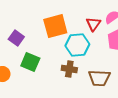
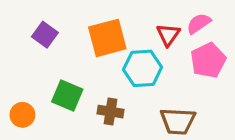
purple square: (16, 38) -> (45, 35), moved
brown cross: (69, 69) -> (111, 112), moved

